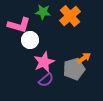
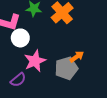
purple semicircle: (46, 80) -> (18, 80), moved

